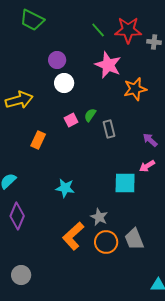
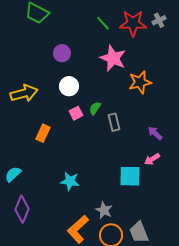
gray cross: (154, 42) -> (159, 20), moved, turned -32
white circle: (64, 83) -> (69, 86), moved

